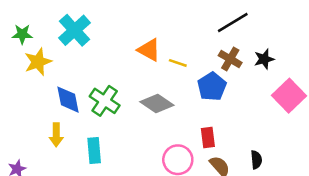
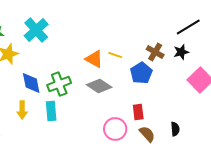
black line: (233, 22) -> (188, 27), moved
orange triangle: (149, 50) -> (94, 59), moved
green cross: (105, 101) -> (59, 84), turned 35
cyan rectangle: (94, 151) -> (51, 111), moved

